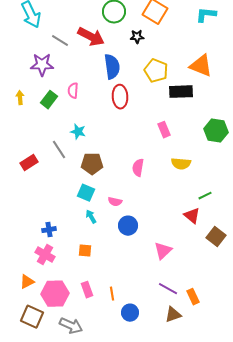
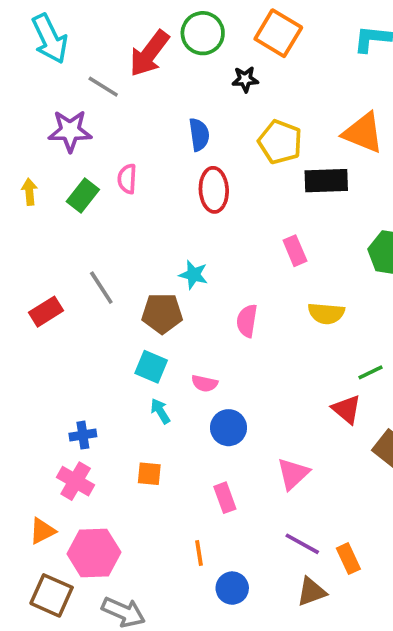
red arrow: (91, 37) -> (149, 53), moved, turned 100
blue semicircle: (112, 67) -> (199, 135), size x0.7
cyan star: (78, 132) -> (193, 275), moved
pink rectangle: (87, 290) -> (225, 498), moved

